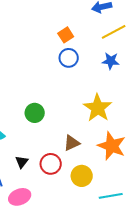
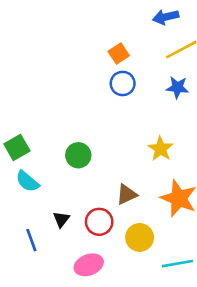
yellow star: (98, 108) -> (160, 149), size x0.7
pink ellipse: (20, 197) -> (89, 265), moved

